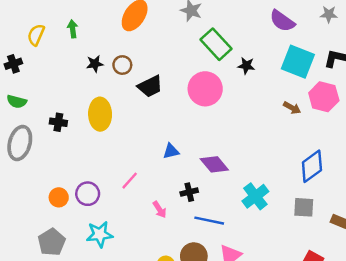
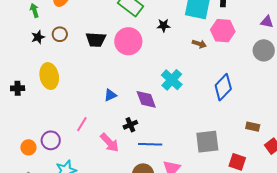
green arrow: (73, 29) -> (34, 10), moved
black star: (246, 66) -> (164, 25), moved
black trapezoid: (150, 86) -> (96, 40), moved, turned 40
purple diamond: (214, 164) -> (146, 99), turned 30
cyan cross: (255, 196) -> (172, 80), moved
gray square: (304, 207) -> (207, 142), moved, size x1.4
pink arrow: (160, 210) -> (110, 143), size x1.5

